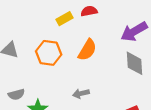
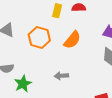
yellow rectangle: (65, 19) -> (57, 11), turned -56

